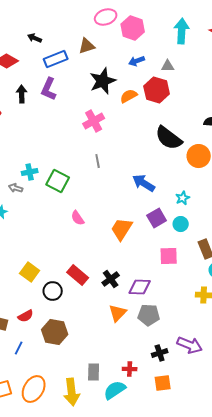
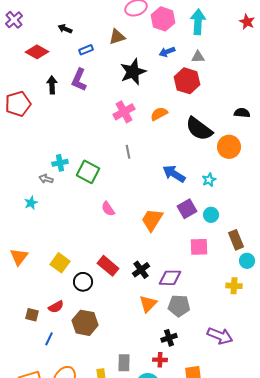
cyan arrow: (182, 31) -> (198, 22), moved
blue rectangle: (56, 59) -> (86, 50), size x0.6
orange semicircle: (129, 96) -> (159, 114), moved
cyan star: (183, 198) -> (209, 180), moved
black cross: (160, 353) -> (169, 338), moved

